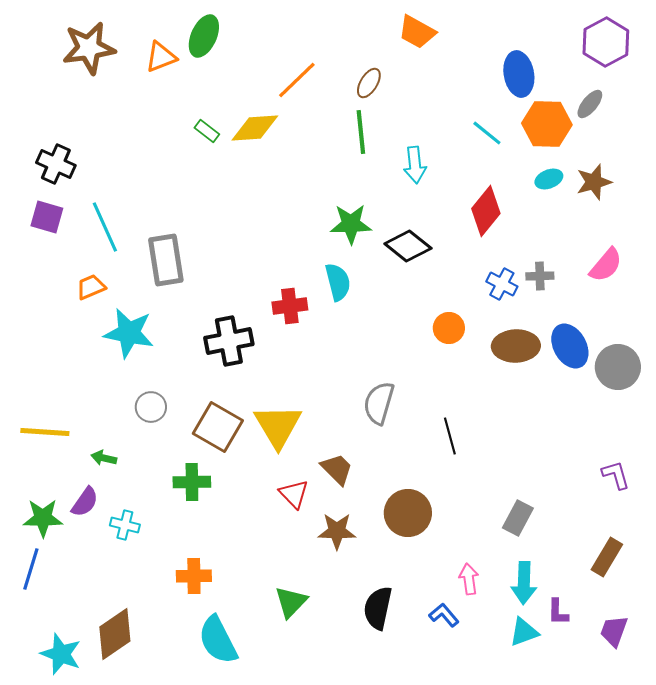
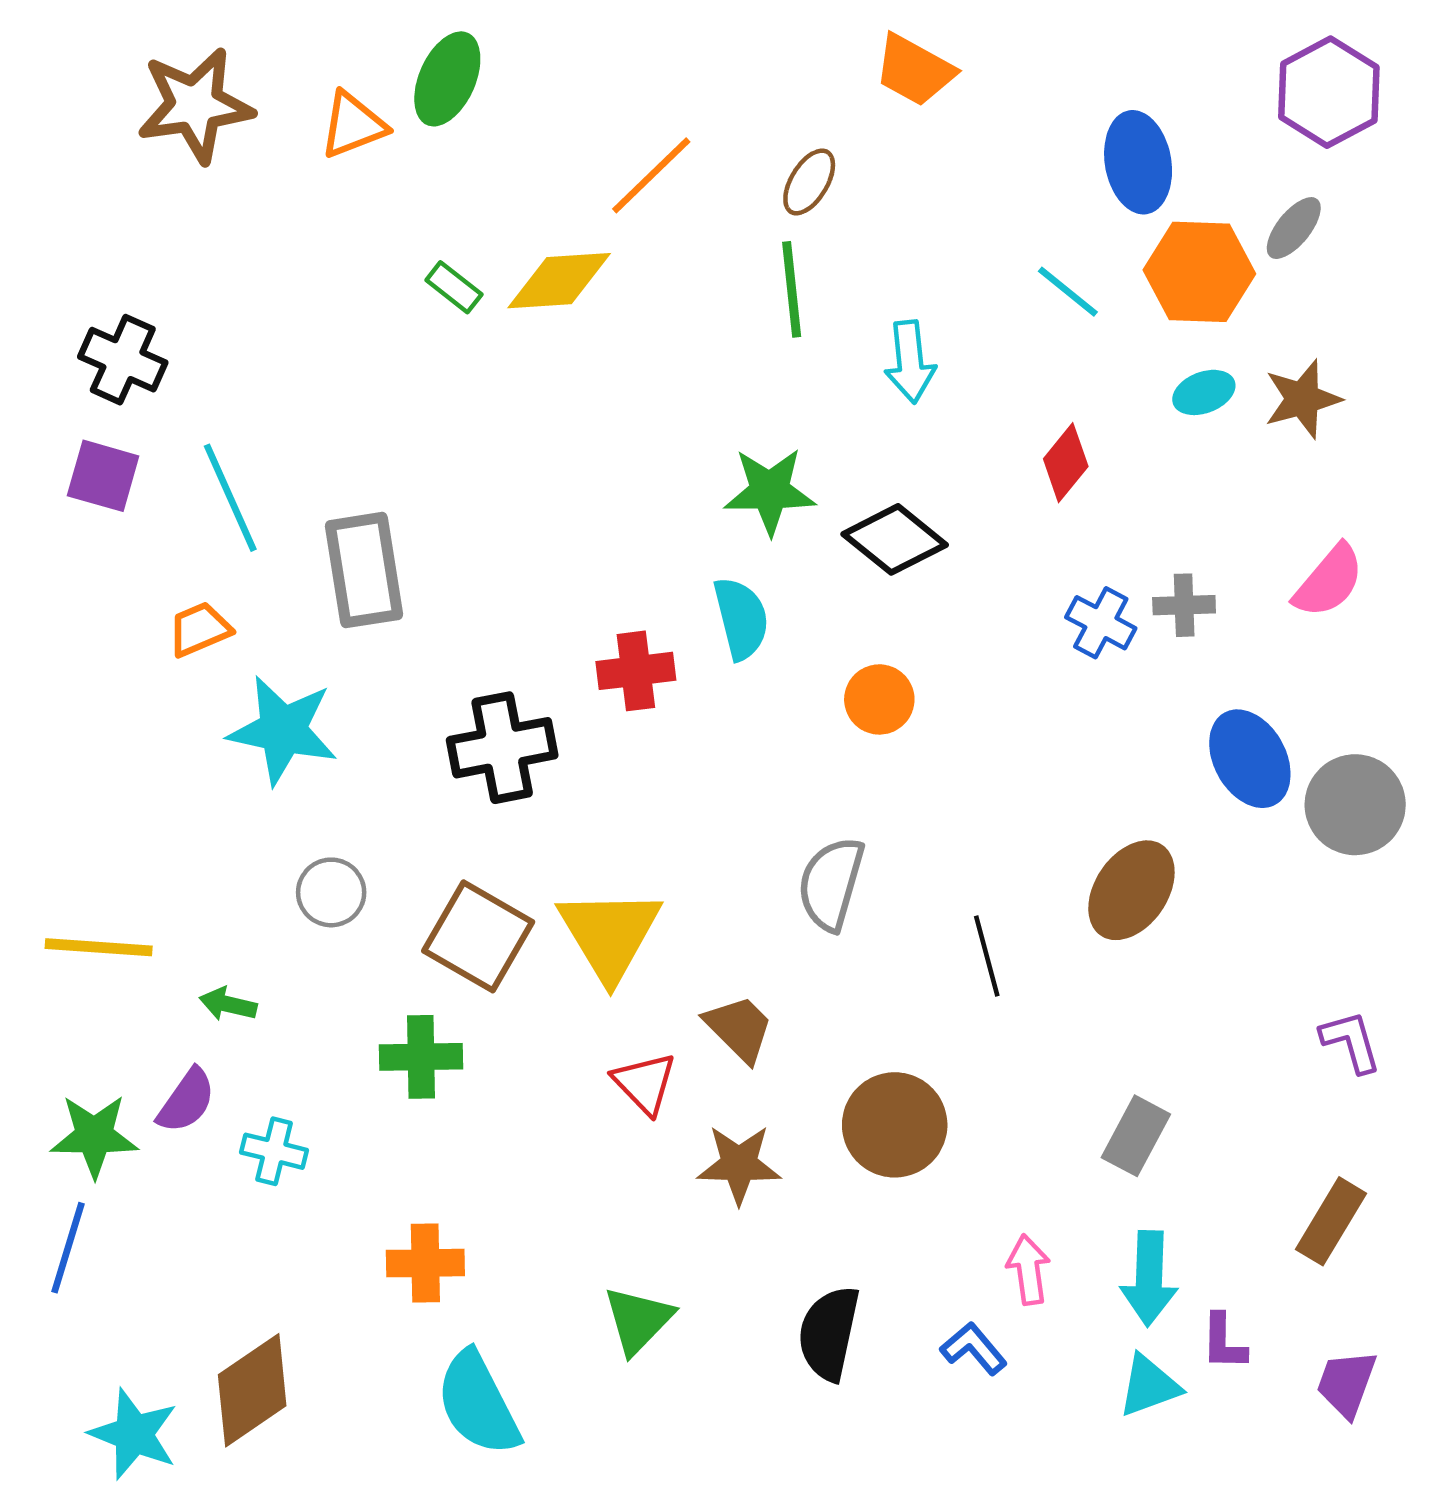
red diamond: (486, 211) -> (1066, 463), size x0.7
orange circle: (449, 328) -> (879, 699), moved
brown ellipse: (516, 346) -> (1131, 890), moved, turned -54

